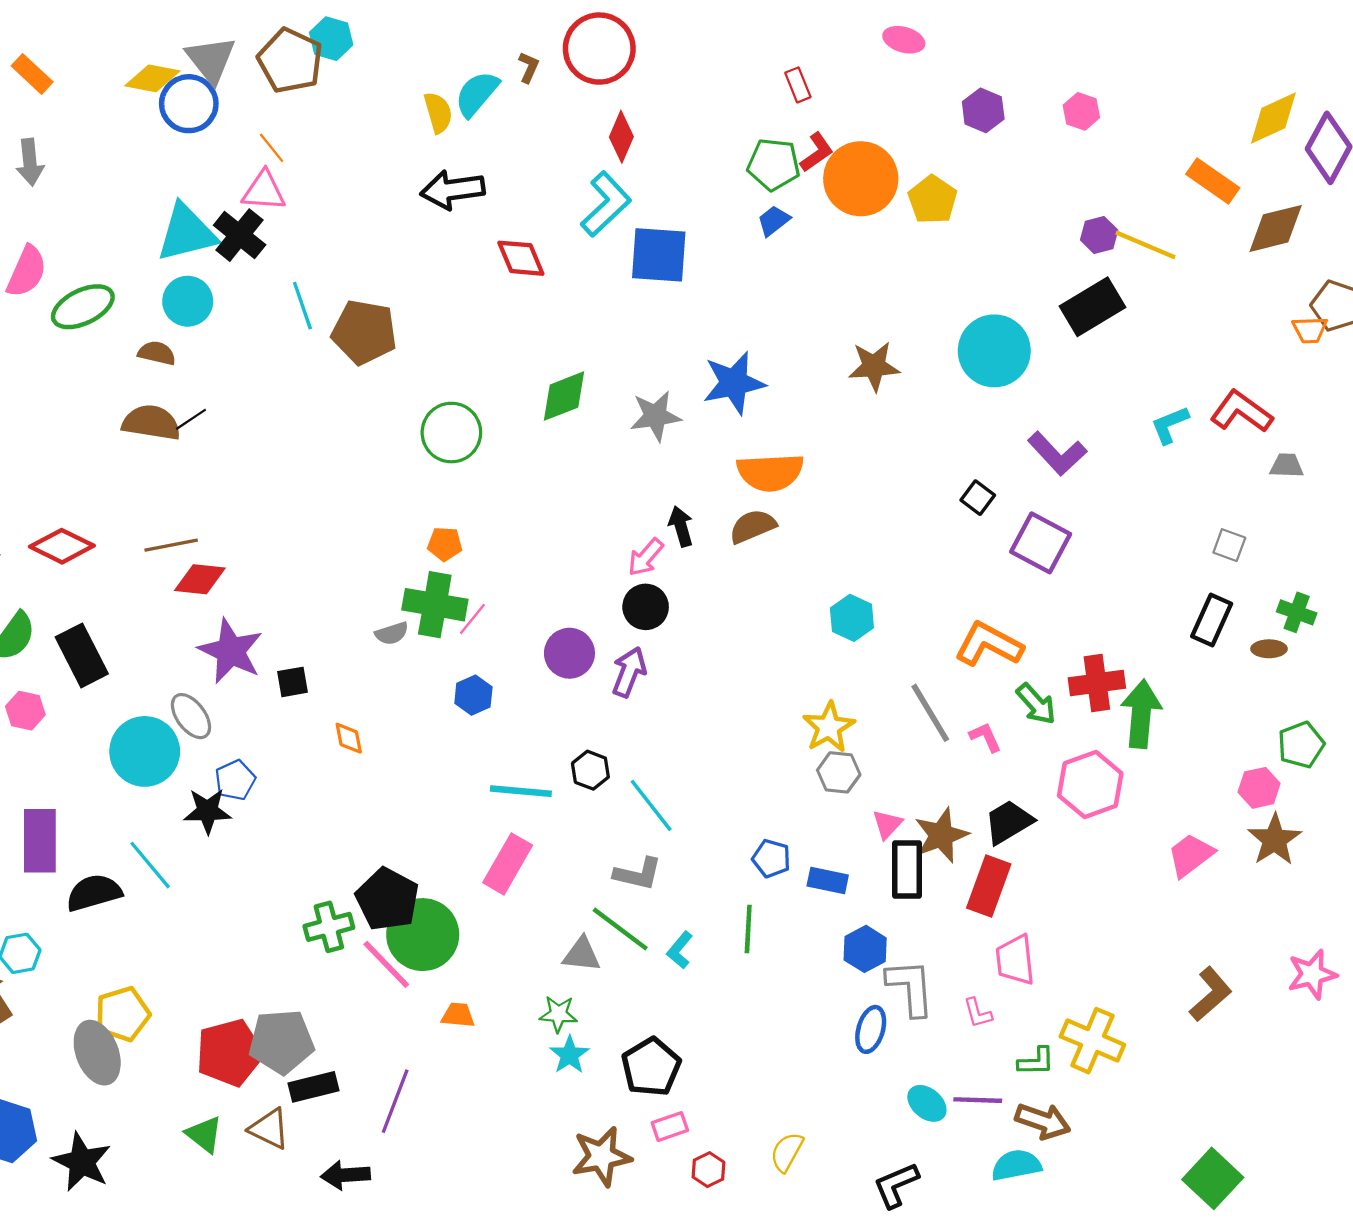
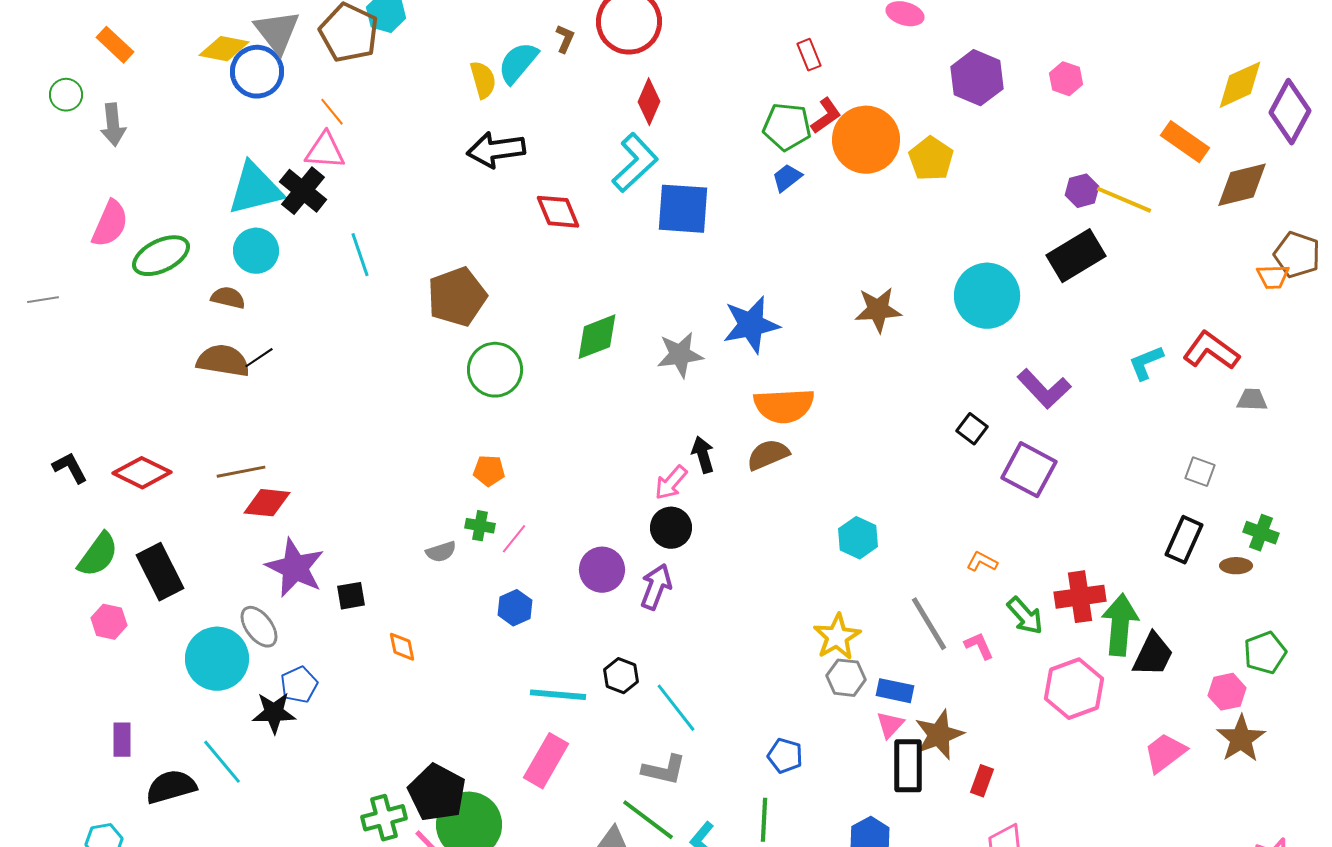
purple hexagon: (983, 110) -> (977, 78), size x1.4
brown pentagon: (364, 332) -> (457, 297), moved, turned -30
green cross: (435, 605) -> (480, 526), size x0.5
orange L-shape: (989, 644) -> (982, 562), size x0.5
black trapezoid: (1009, 822) -> (1153, 655), moved, turned 147
purple rectangle: (40, 841) -> (122, 740), size x0.6
blue rectangle: (828, 881) -> (895, 691), moved
red rectangle: (989, 886) -> (982, 781), size x0.6

